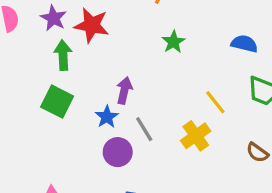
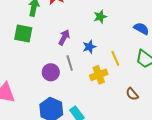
green square: (57, 102) -> (23, 34), turned -30
blue star: (107, 117) -> (89, 47), moved

